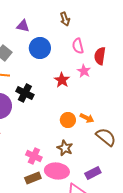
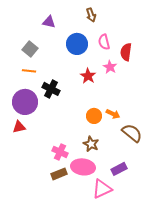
blue circle: (40, 48) -> (77, 44), moved

